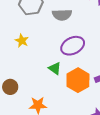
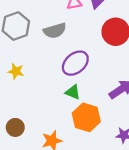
green triangle: (55, 68) -> (73, 92), moved
orange hexagon: (78, 80) -> (86, 117), moved

